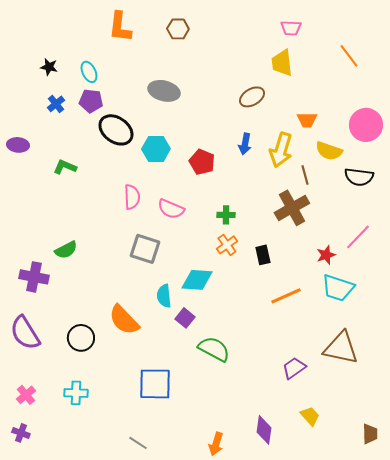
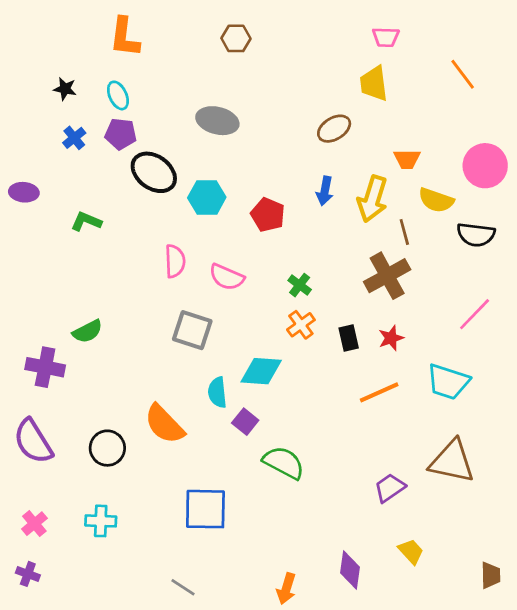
orange L-shape: (120, 27) -> (125, 37), moved
green cross: (226, 215) -> (300, 285), turned 36
red star: (326, 255) -> (391, 338), moved

